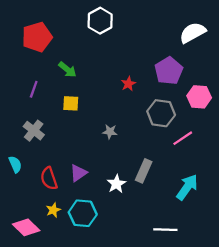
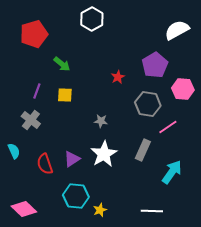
purple line: (34, 89) -> (37, 91), moved
gray rectangle: (144, 171) -> (143, 150), moved
white star: (116, 184) -> (104, 154), moved, size x1.5
yellow star: (53, 210) -> (100, 210), moved

